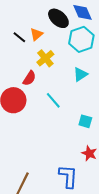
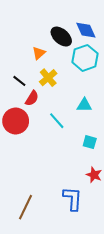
black line: (19, 37) -> (19, 81), moved
cyan triangle: (80, 74) -> (84, 105), moved, turned 35

